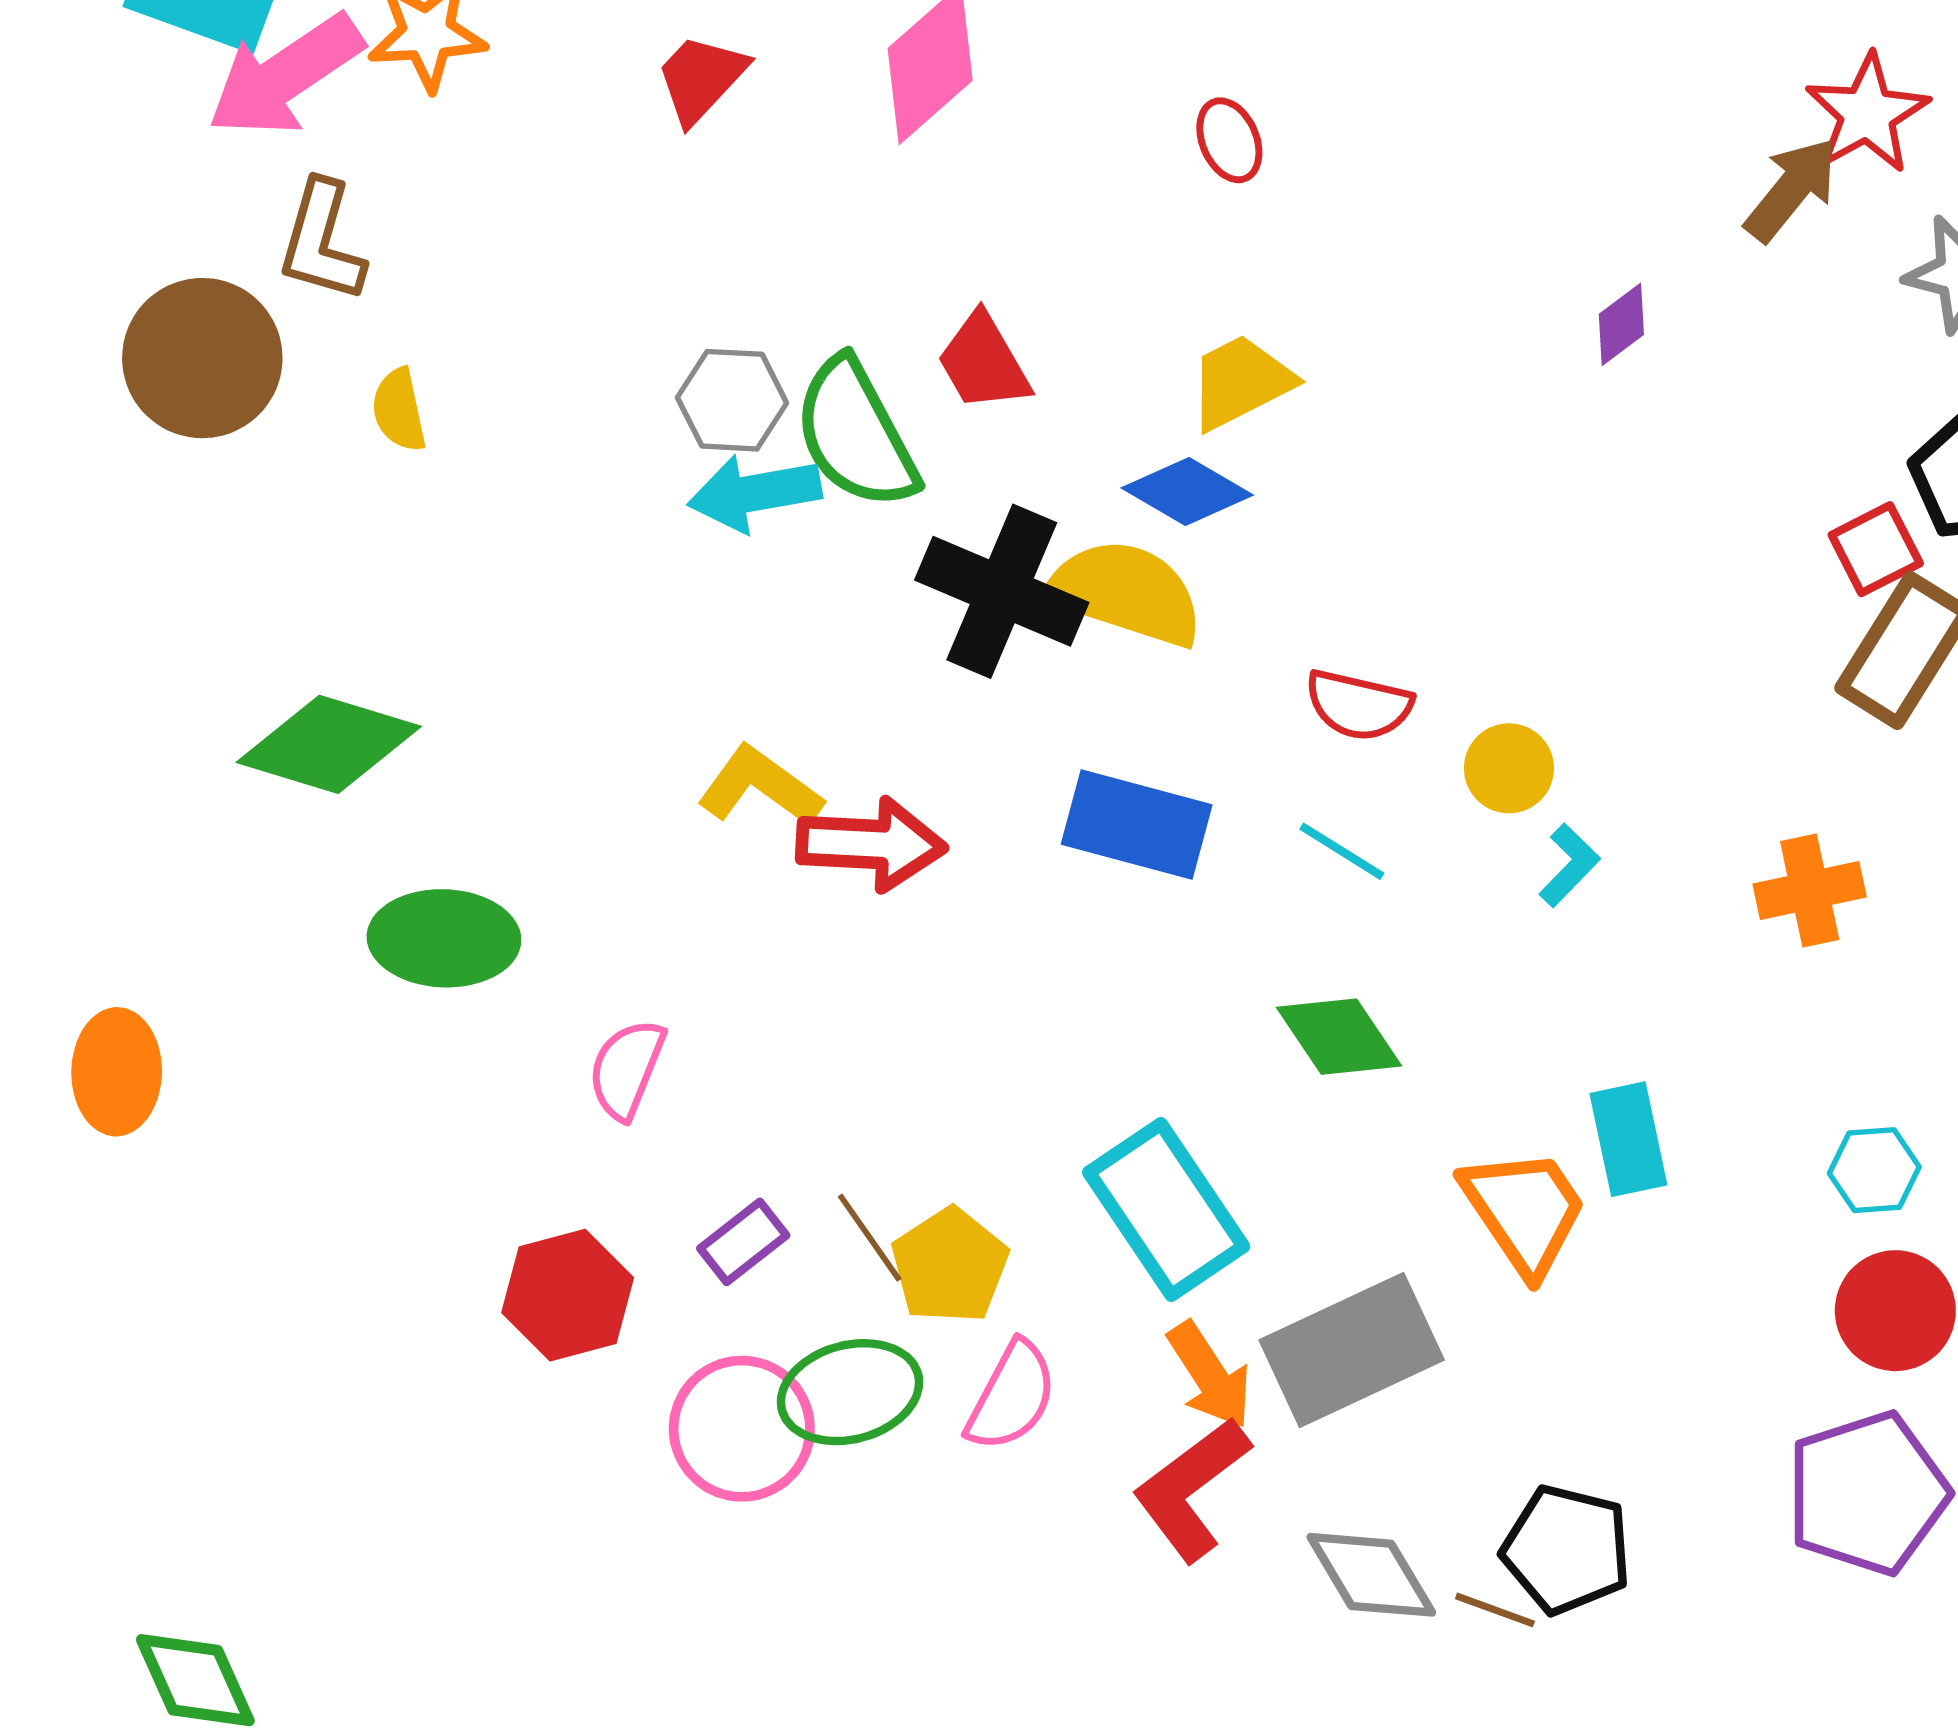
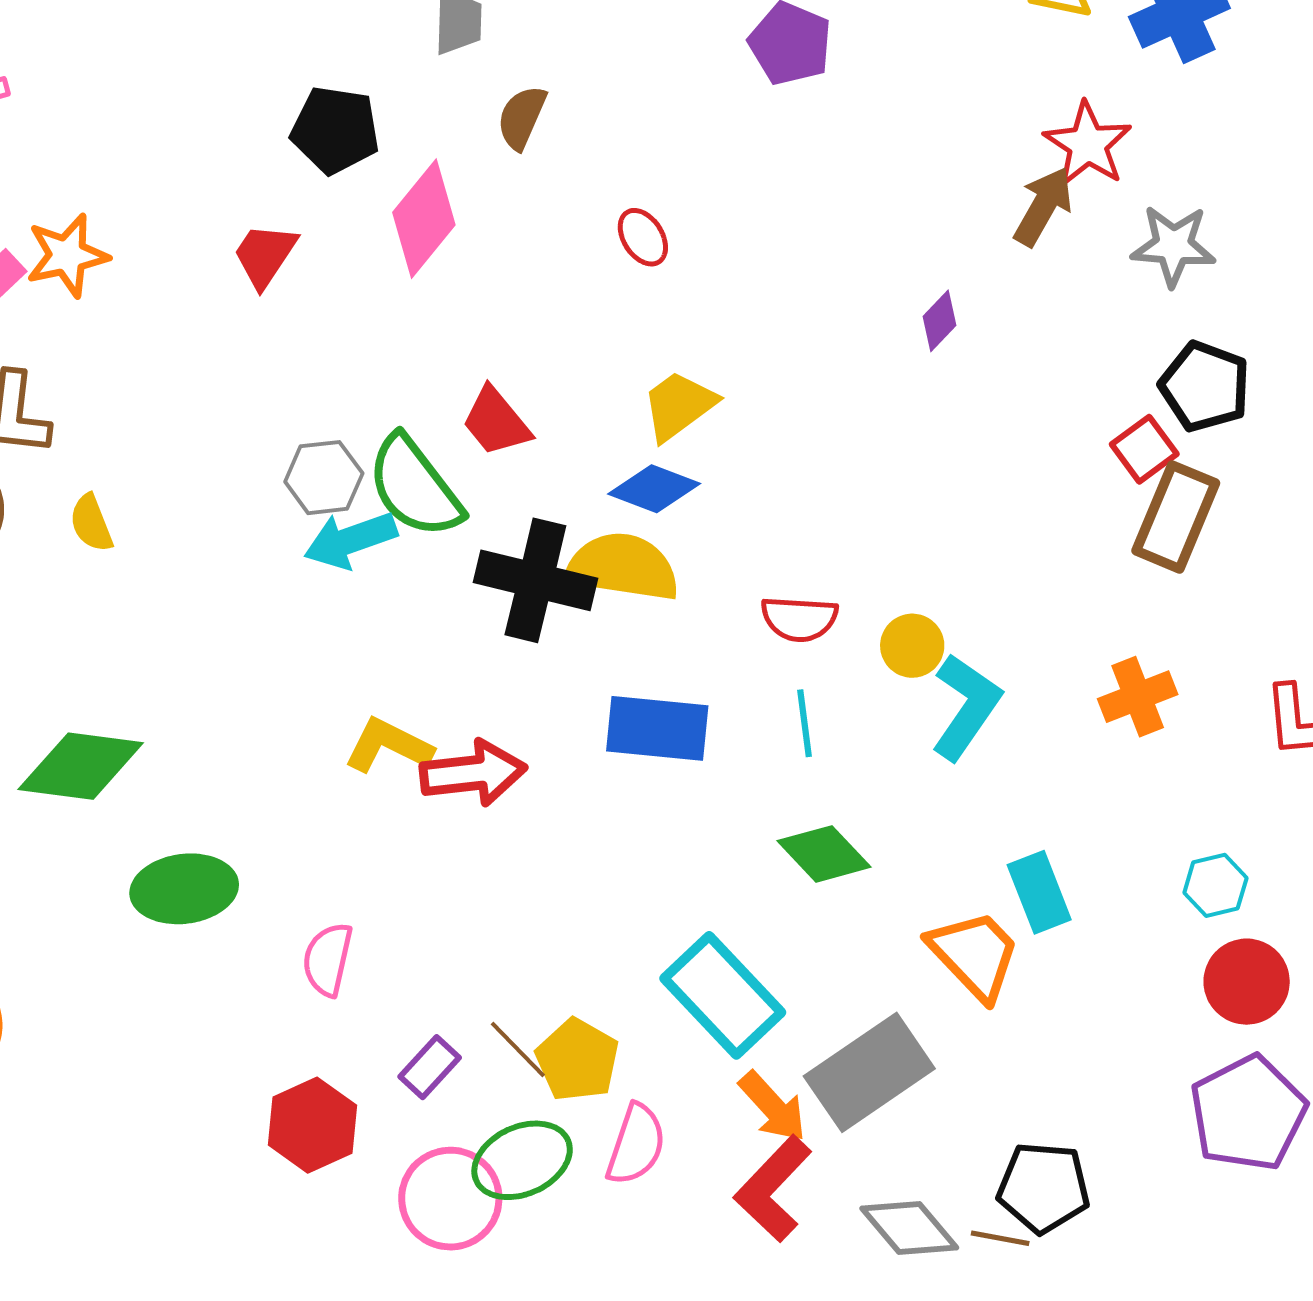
cyan line: (1342, 851) -> (804, 723), turned 60
cyan L-shape: (1569, 865) -> (966, 707), size x1.8

